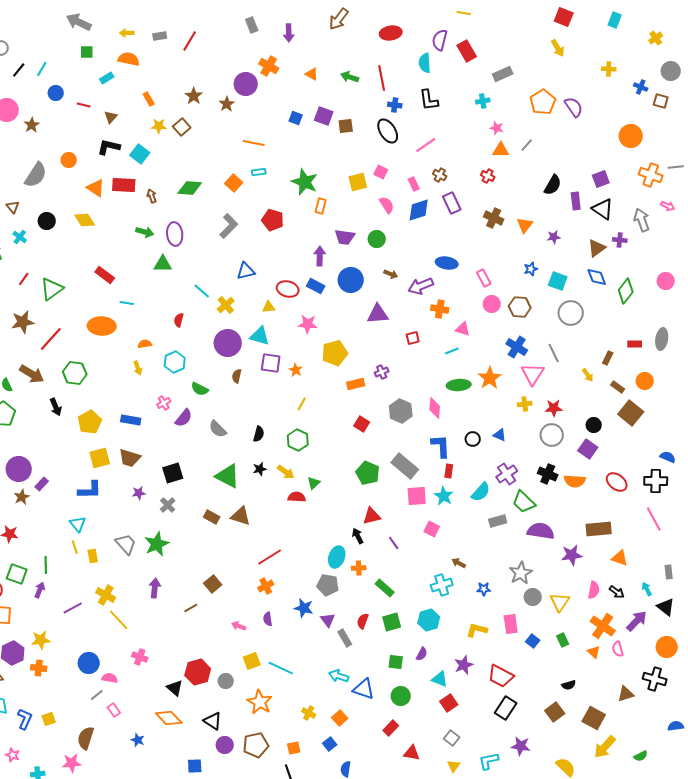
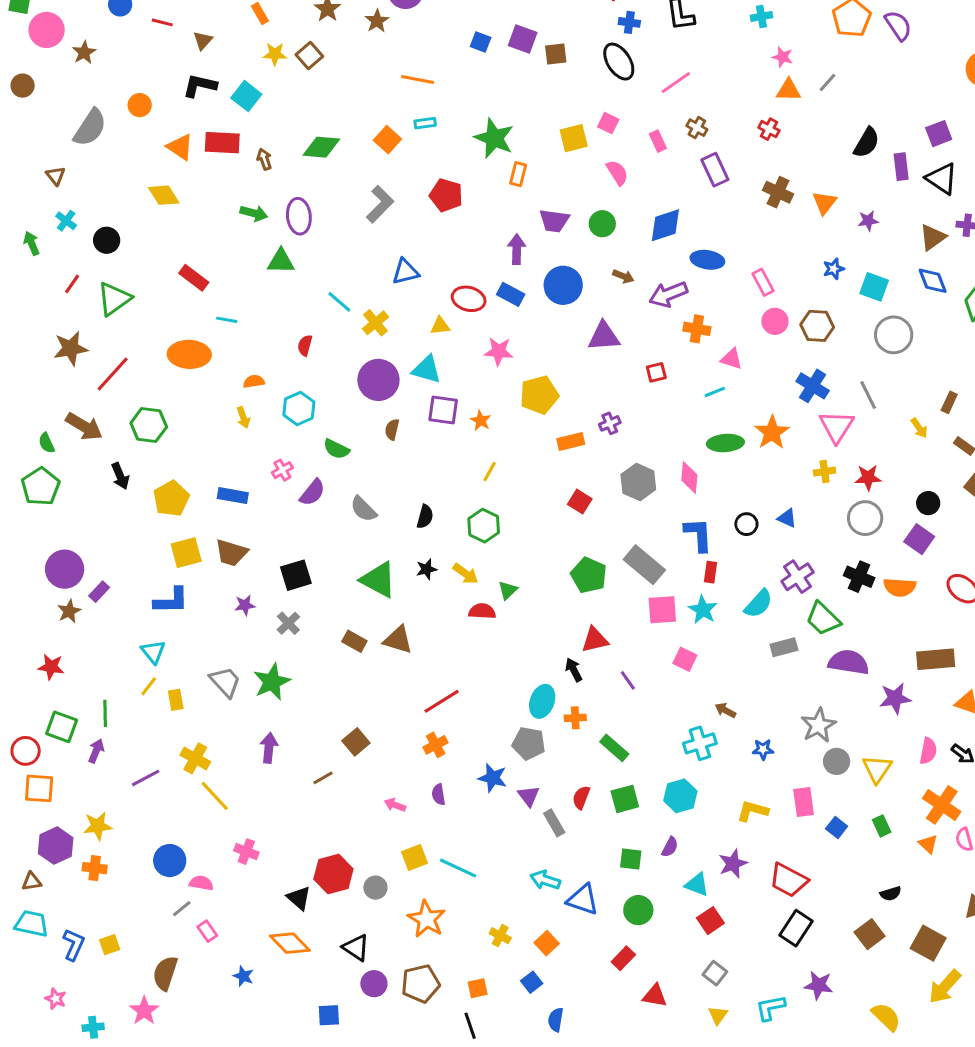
blue diamond: (419, 210) -> (665, 225), moved
black circle: (47, 221) -> (107, 240), moved
yellow line: (75, 547) -> (149, 686), turned 56
pink star: (72, 763) -> (144, 1011), turned -30

